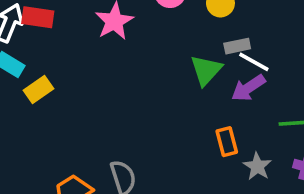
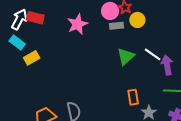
gray rectangle: (237, 46) -> (117, 26), moved
purple arrow: (248, 88) -> (167, 65), moved, turned 108

